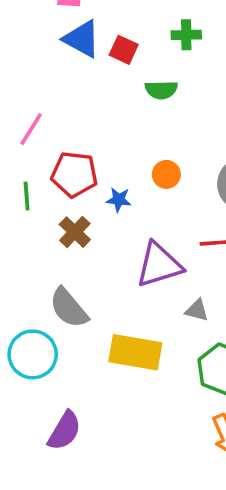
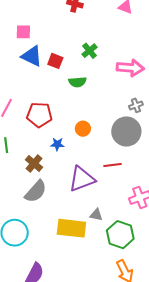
green cross: (186, 35) -> (89, 51), turned -35
red pentagon: (74, 174) -> (39, 115), moved
gray semicircle: (69, 308) -> (36, 191), moved, turned -95
gray triangle: (197, 310) -> (96, 215), moved

